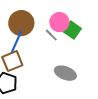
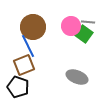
gray line: (51, 35) -> (88, 22), moved, turned -40
blue line: (16, 42) -> (28, 46), turned -50

